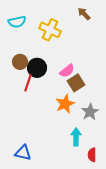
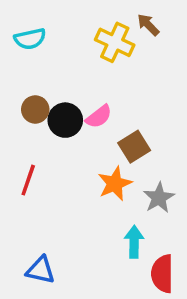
yellow cross: (50, 30) -> (115, 42), moved
pink semicircle: (67, 71) -> (99, 117), moved
red line: (28, 83) -> (28, 180), moved
red semicircle: (92, 155) -> (162, 274), size x1.5

